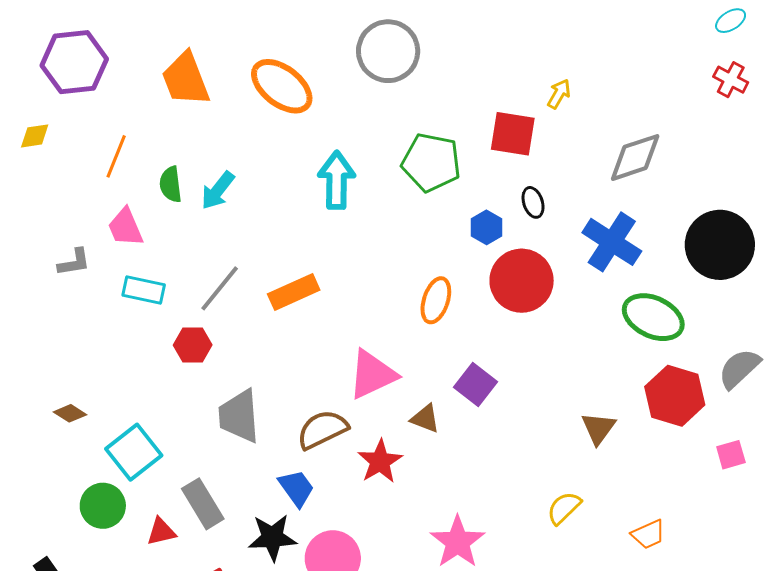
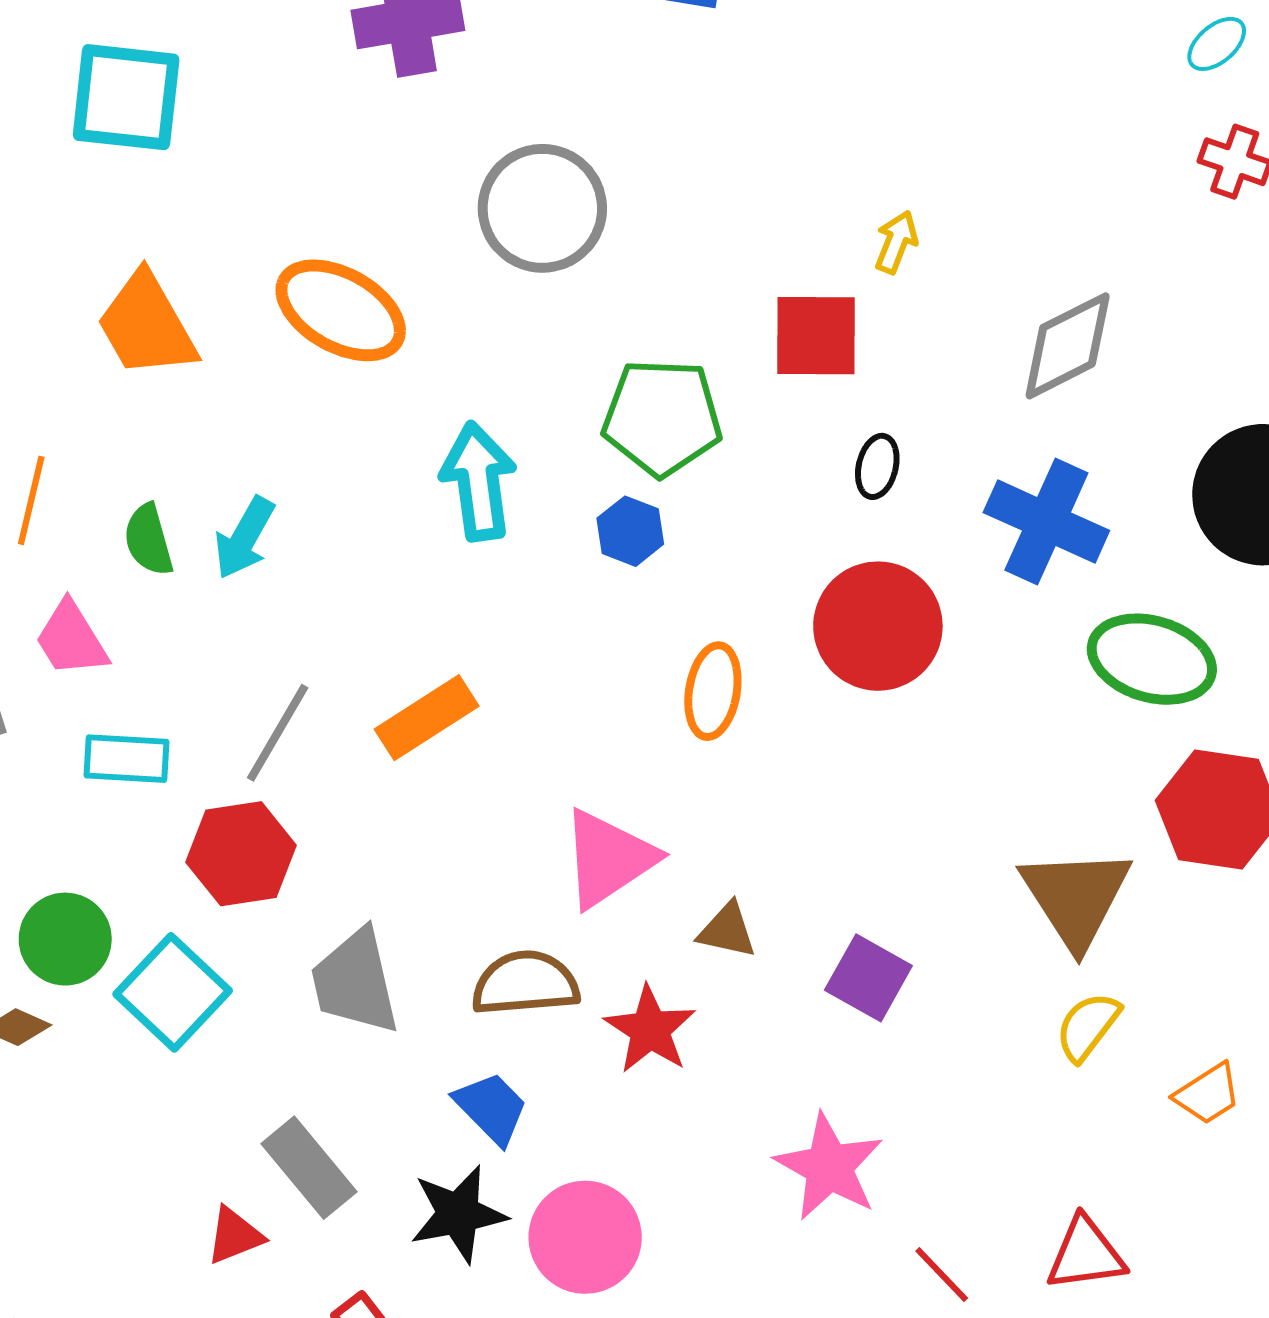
black ellipse: (533, 202) -> (877, 466), turned 40
blue hexagon: (486, 227) -> (630, 531), moved
red hexagon: (193, 345) -> (241, 854), size x1.4
purple square: (476, 385) -> (868, 978), moved
brown triangle: (598, 428) -> (1076, 897), size x1.6
brown semicircle: (322, 430) -> (525, 983), turned 30
cyan square: (134, 452) -> (173, 992), moved
green circle: (103, 506) -> (65, 939), moved
yellow semicircle: (564, 508) -> (1088, 1026), moved

